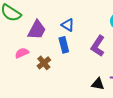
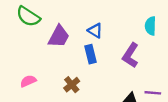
pink semicircle: (22, 53) -> (28, 81), moved
brown cross: (44, 63) -> (72, 85), moved

